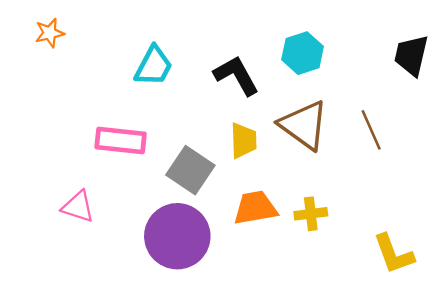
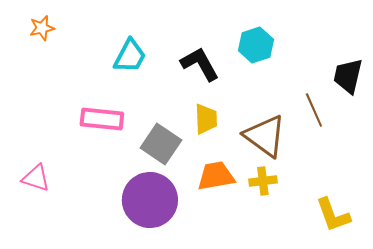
black trapezoid: (411, 55) -> (348, 76), moved
brown triangle: (304, 125) -> (265, 136), moved
pink triangle: (78, 207) -> (36, 178), moved

